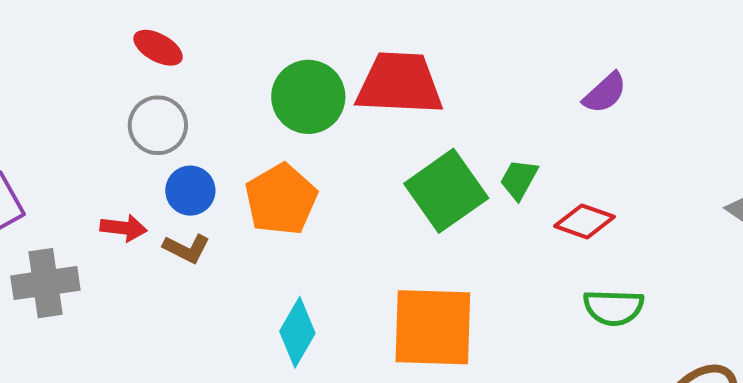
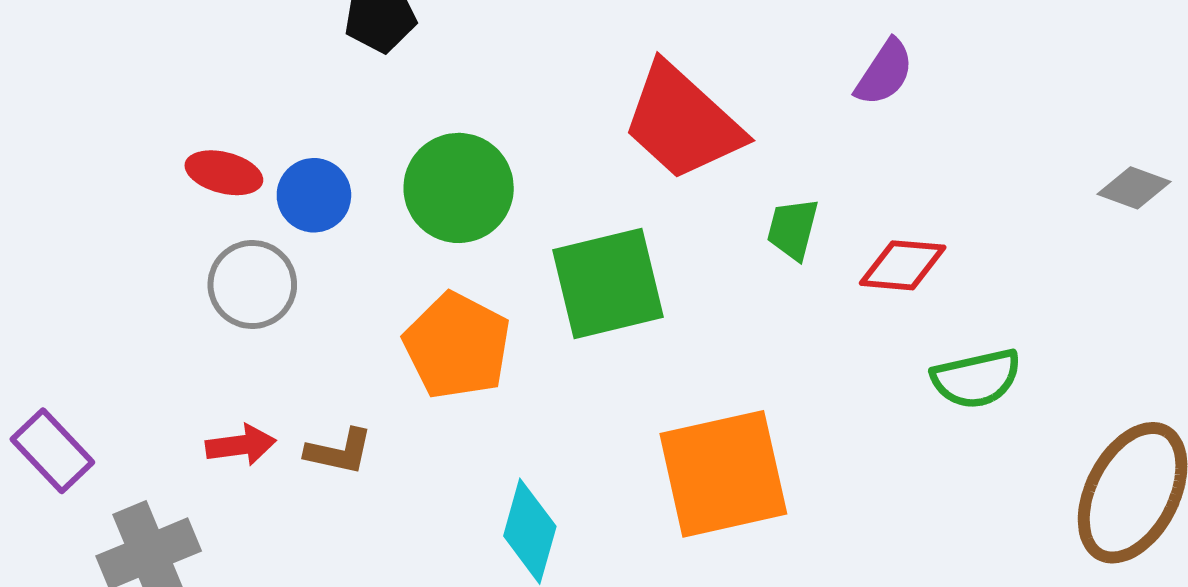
red trapezoid: (400, 84) -> (682, 122), moved, turned -126
blue circle: (190, 191) -> (314, 195), moved
green square: (446, 191) -> (608, 284), moved, turned 36

